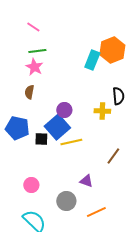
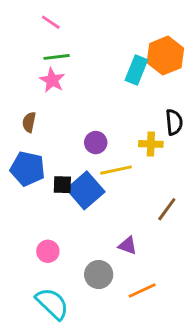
brown semicircle: (29, 92) -> (29, 122), moved
blue square: (57, 127) -> (86, 190), moved
yellow line: (71, 142) -> (116, 170), moved

